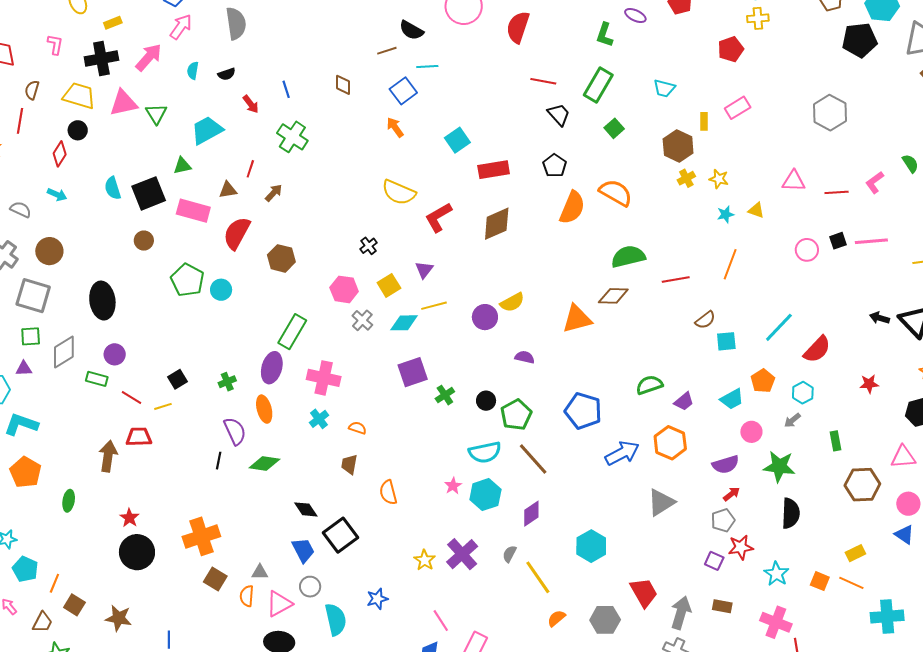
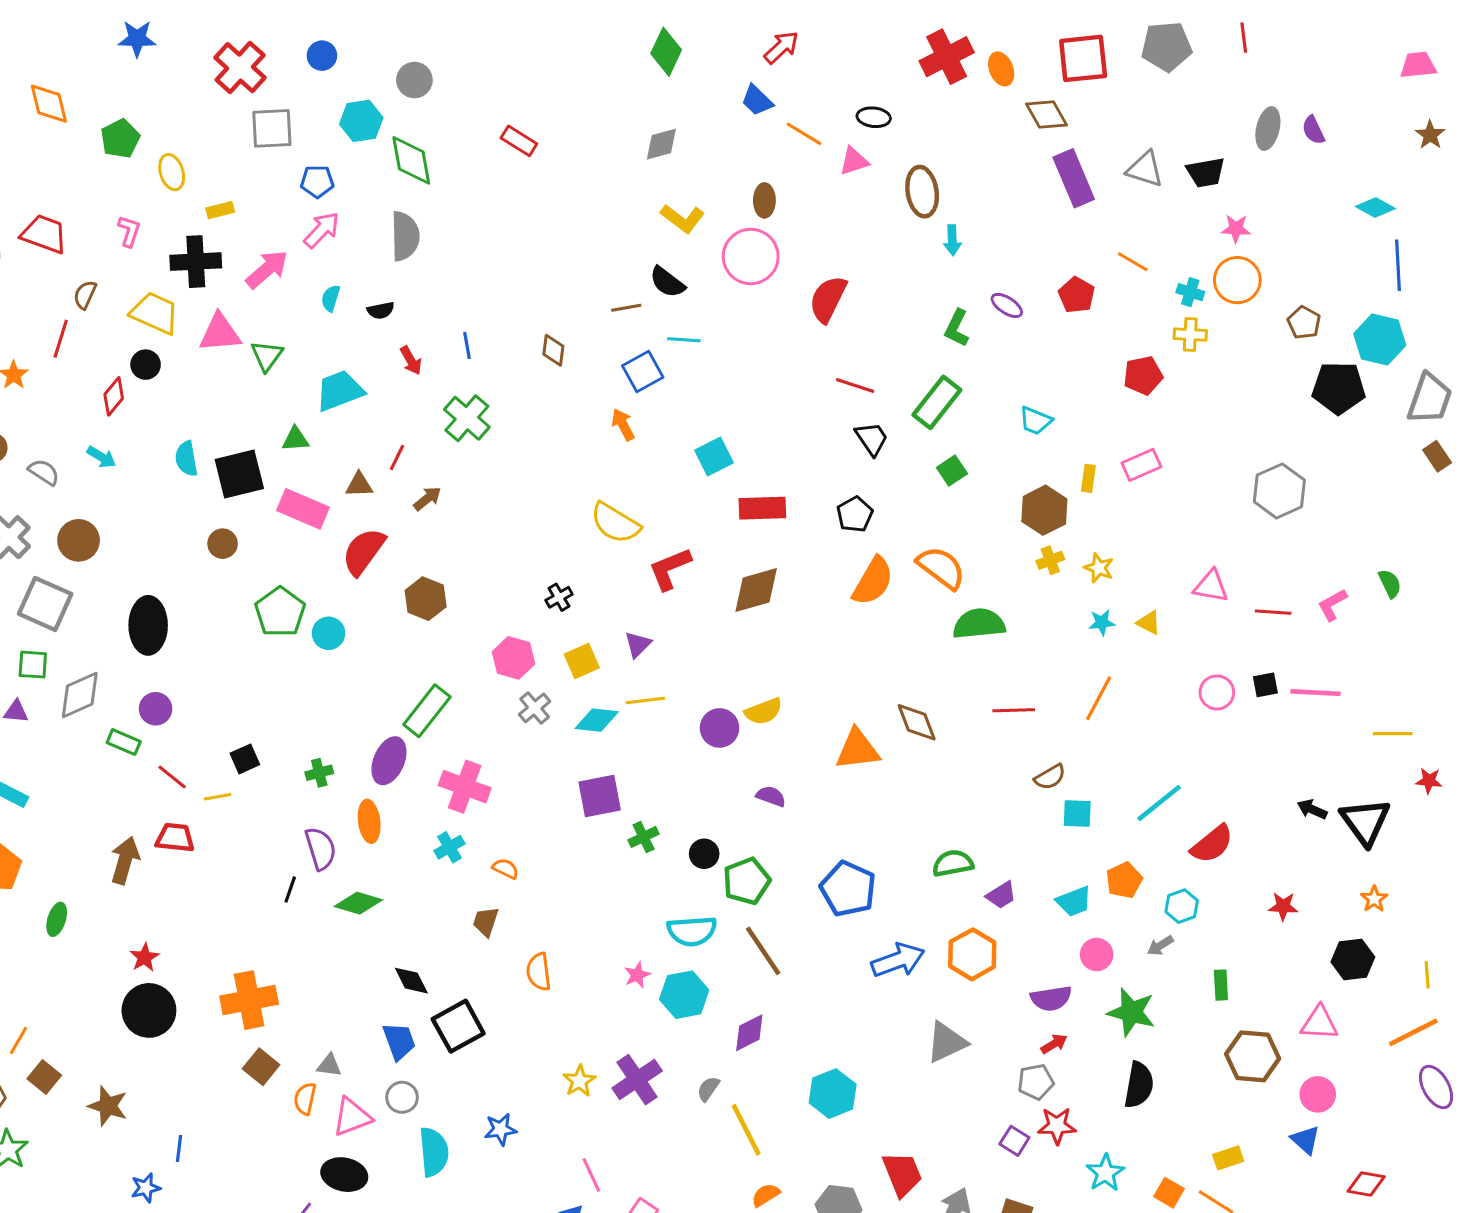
green semicircle: (628, 257) -> (979, 624), moved
brown diamond: (613, 296) -> (917, 722), turned 60

